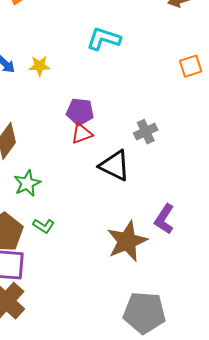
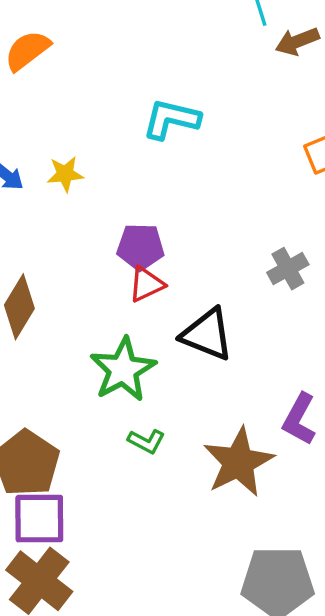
gray cross: (146, 132) -> (288, 269), moved
green star: (27, 183) -> (123, 370), moved, size x1.4
green L-shape: (44, 226) -> (146, 441), moved

